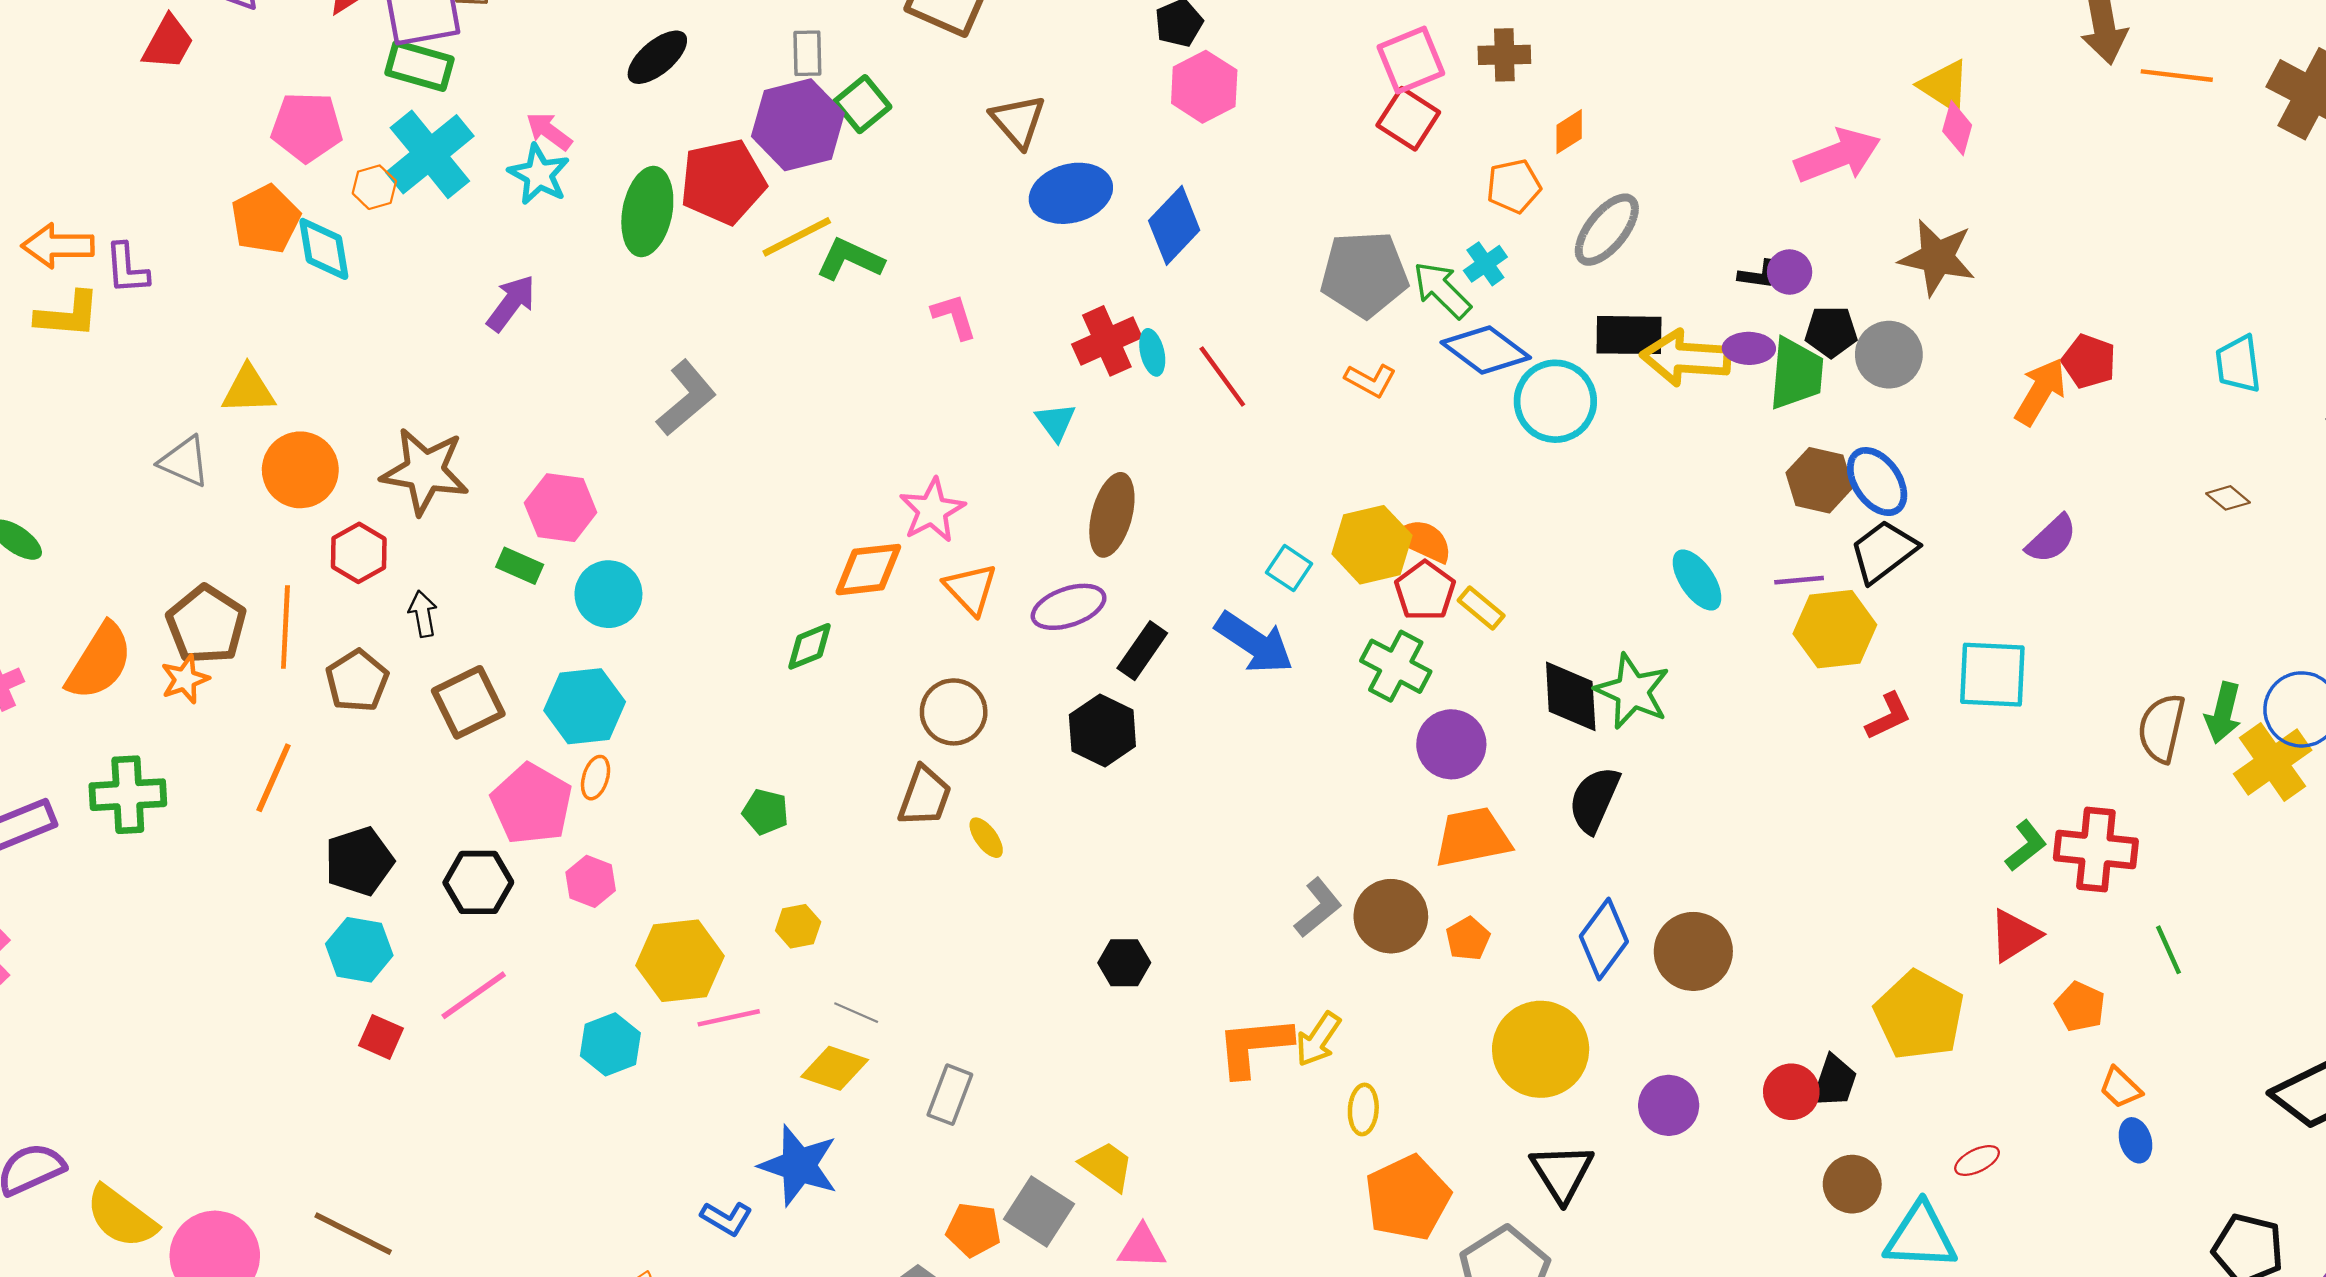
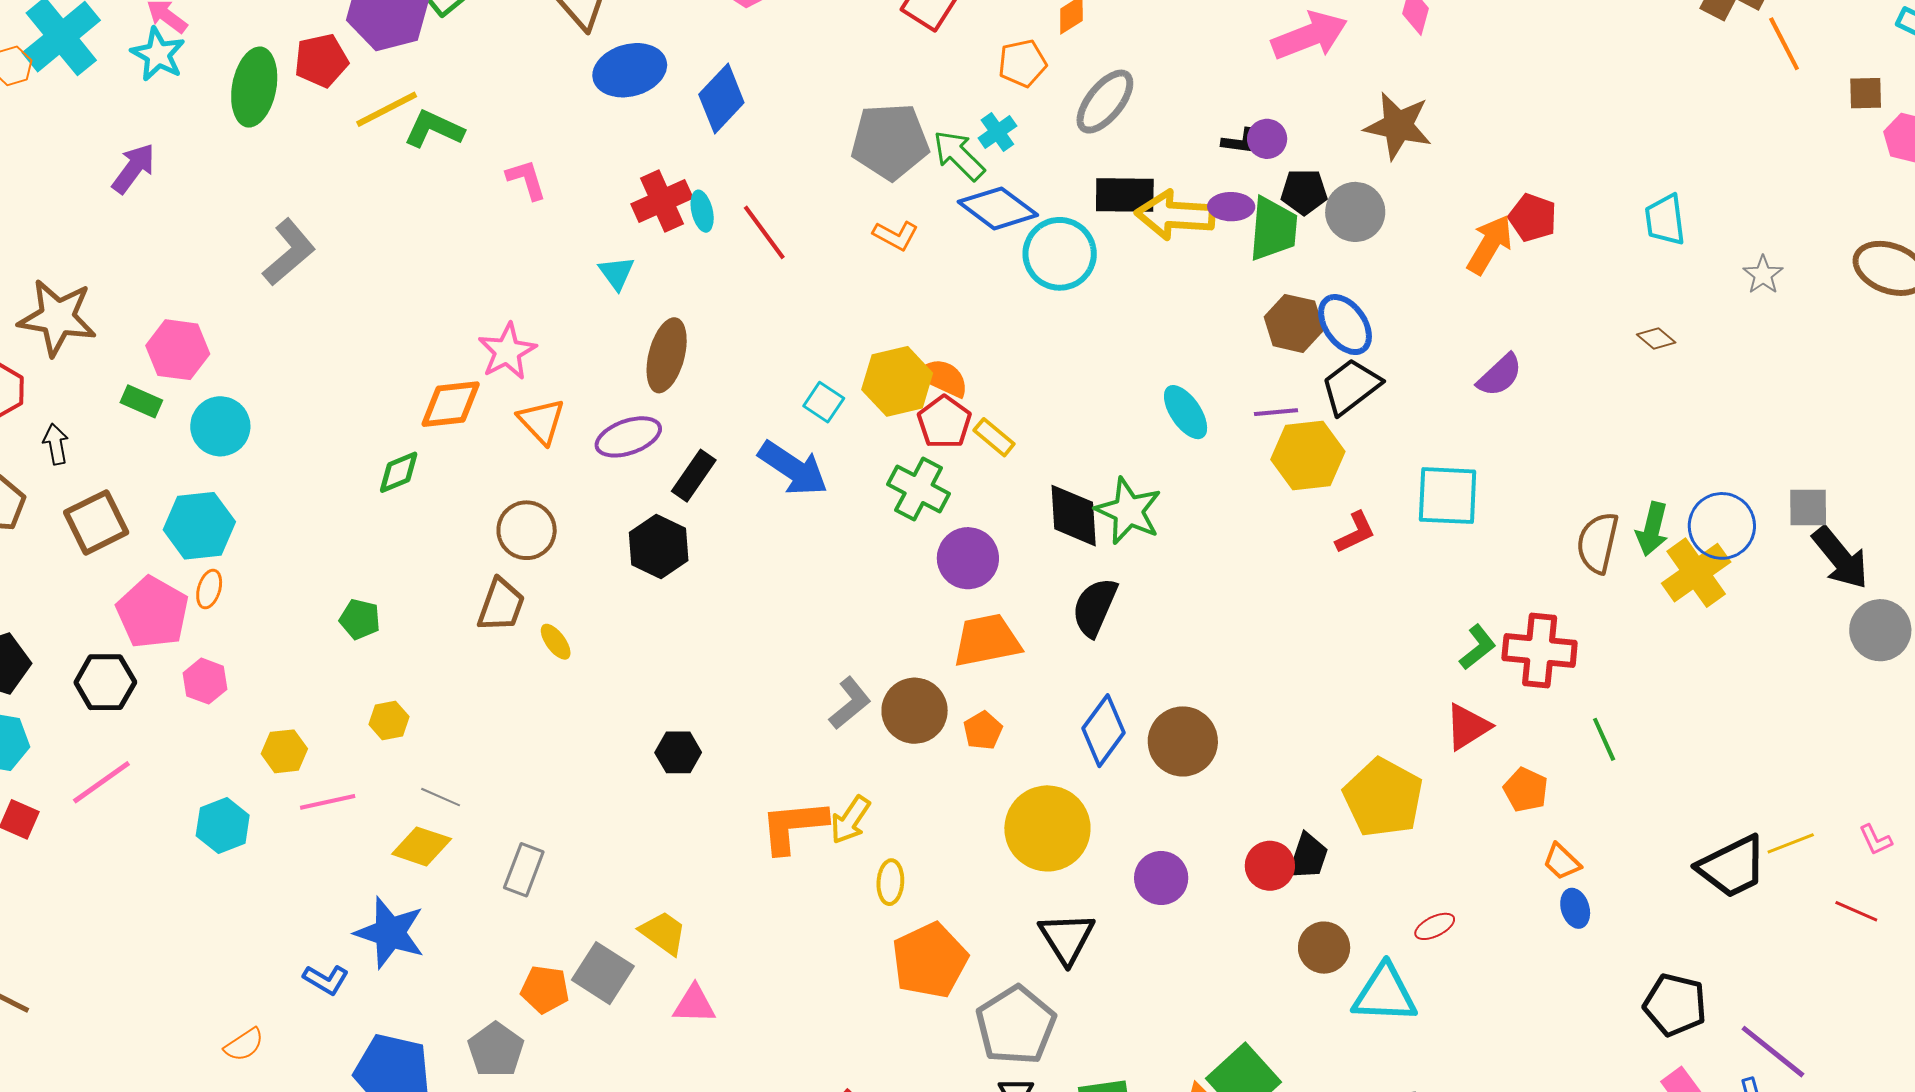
red pentagon: (723, 182) -> (321, 61), size x0.7
yellow hexagon: (680, 961) -> (284, 751), size x0.6

